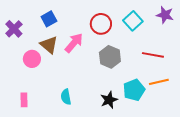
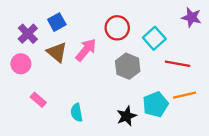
cyan square: (133, 21) -> (154, 38), moved
purple cross: (14, 29) -> (28, 34), moved
pink circle: (32, 59) -> (21, 64), moved
pink rectangle: (24, 100) -> (38, 100), moved, turned -48

